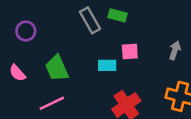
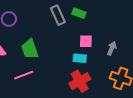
gray arrow: (175, 50) -> (112, 48), moved
cyan rectangle: (107, 65) -> (80, 58), moved

